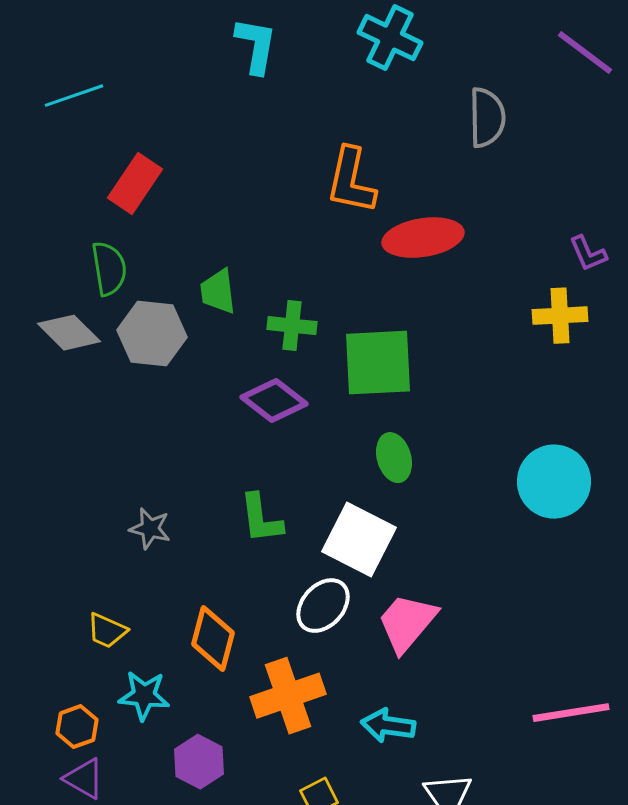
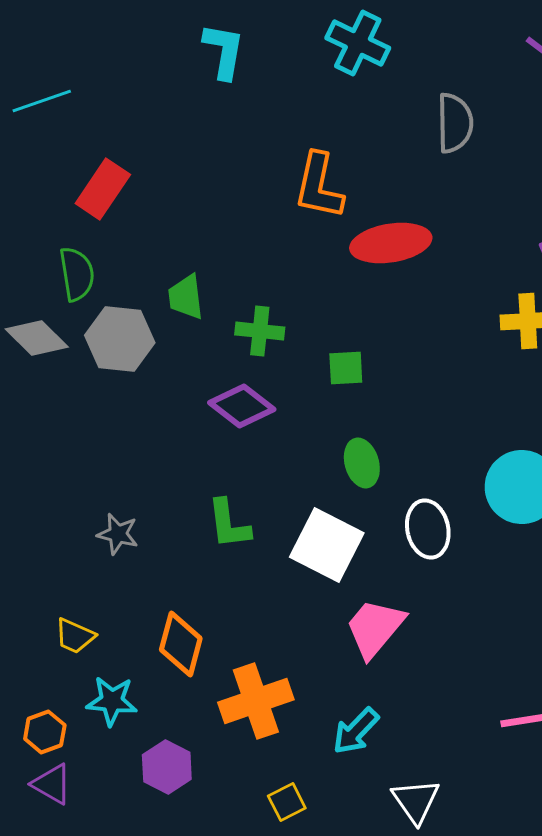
green square: (378, 363) -> (346, 368), size x0.5
white ellipse: (323, 606) -> (428, 529), moved, turned -54
cyan arrow: (388, 726) -> (356, 731), turned -54

